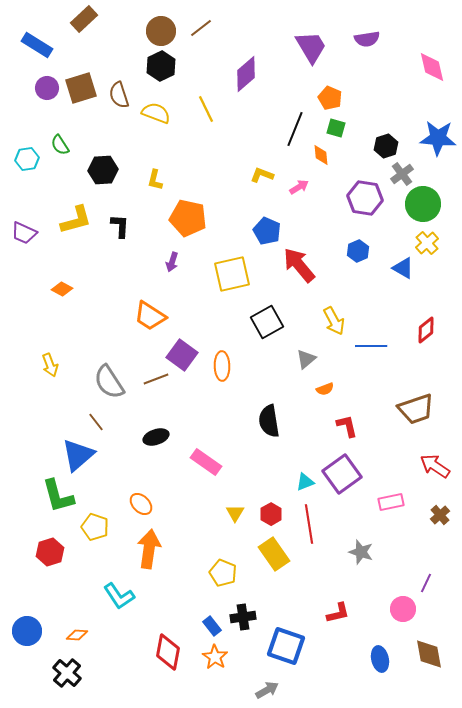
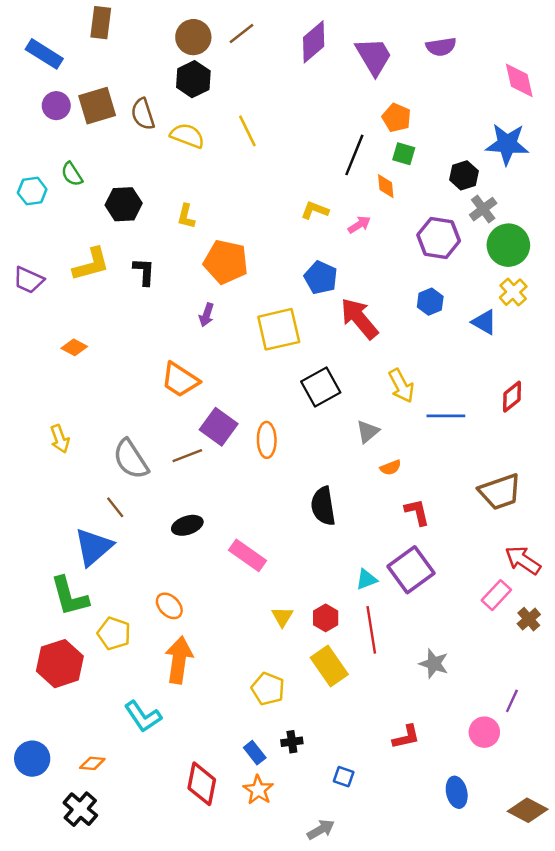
brown rectangle: (84, 19) -> (101, 23), turned -40
purple diamond: (246, 74) -> (314, 42), moved
blue star: (438, 138) -> (507, 144), moved
pink rectangle: (391, 502) -> (496, 595), moved, turned -35
red hexagon: (50, 552) -> (60, 664), size x1.4
black cross: (243, 617) -> (292, 742), size x0.7
blue square: (286, 646) -> (344, 777), size x0.5
brown diamond: (429, 654) -> (528, 810), moved, turned -52

